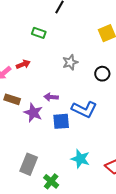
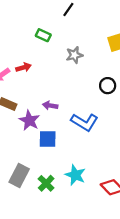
gray star: (70, 62) -> (74, 55), moved
blue square: (61, 121) -> (48, 139), moved
green cross: (51, 181) -> (46, 183), moved

